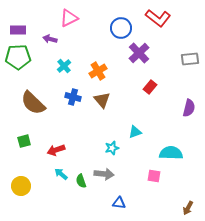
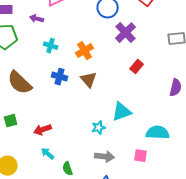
cyan cross: (64, 66) -> (51, 46), turned -32
cyan triangle: (135, 132) -> (122, 112), size x1.5
gray arrow: (104, 174) -> (105, 157), moved
green semicircle: (81, 181) -> (68, 169), moved

